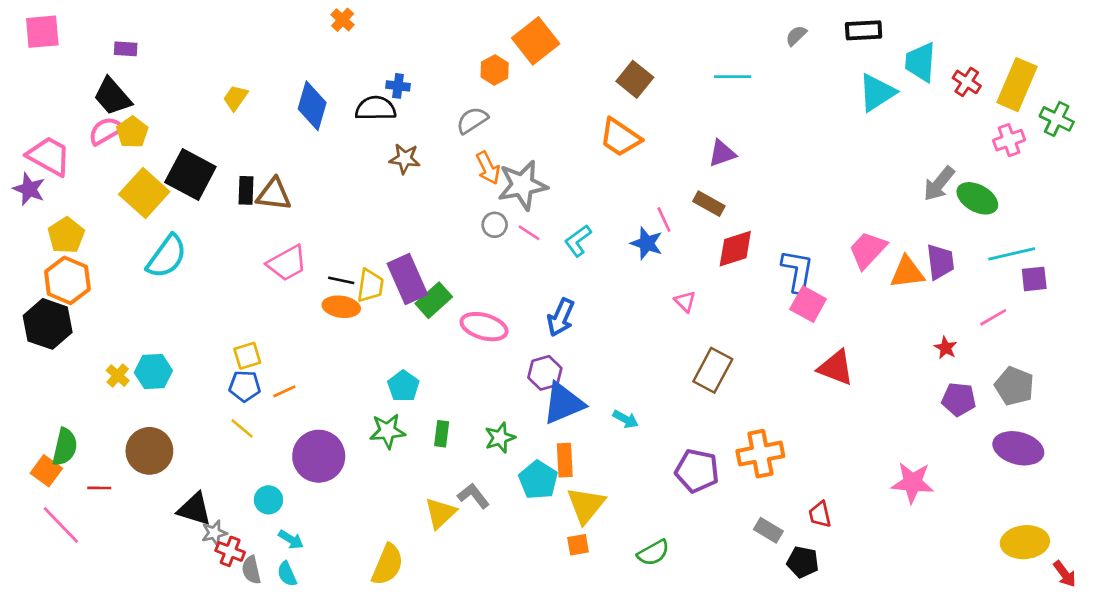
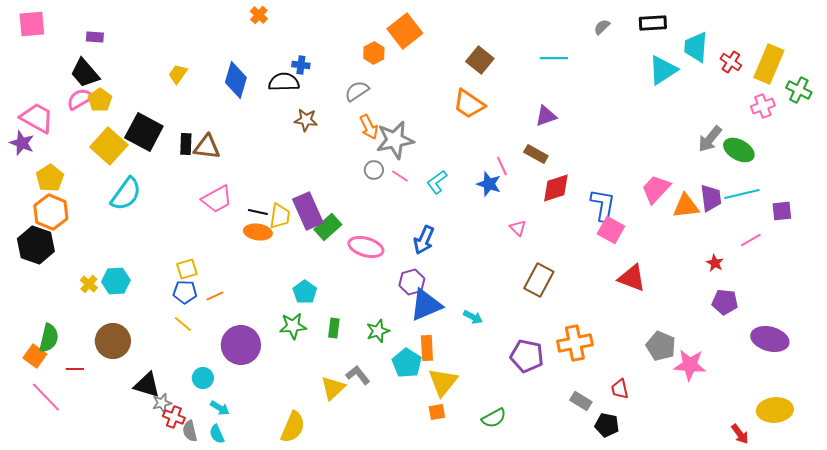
cyan line: (1012, 254) -> (742, 194), moved
gray pentagon: (1014, 386) -> (661, 346), moved
red arrow: (1065, 574) -> (740, 434), moved

